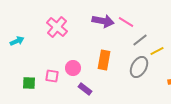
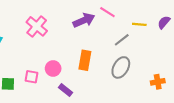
purple arrow: (103, 21) -> (84, 20), turned -35
pink line: (126, 22) -> (107, 12), moved
yellow line: (157, 51) -> (139, 24), moved, turned 32

